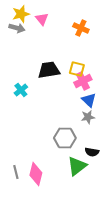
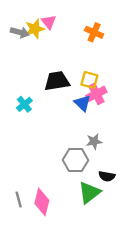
yellow star: (21, 14) -> (35, 29), moved
blue triangle: (89, 100) -> (82, 103), moved
gray star: (88, 117) -> (94, 141), moved

